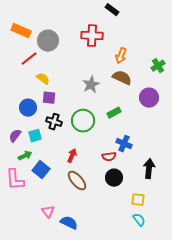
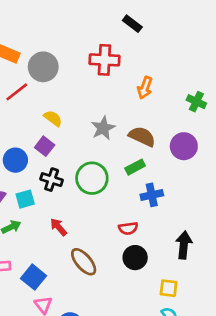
green cross: (158, 66) -> (196, 102), turned -32
brown semicircle: (122, 78) -> (142, 136), moved
yellow semicircle: (43, 79) -> (53, 118), moved
purple square: (49, 98) -> (45, 146), turned 32
blue cross: (124, 144) -> (152, 195), moved, turned -35
red arrow: (72, 156) -> (59, 227), moved, turned -64
blue square: (41, 170) -> (33, 277), moved

